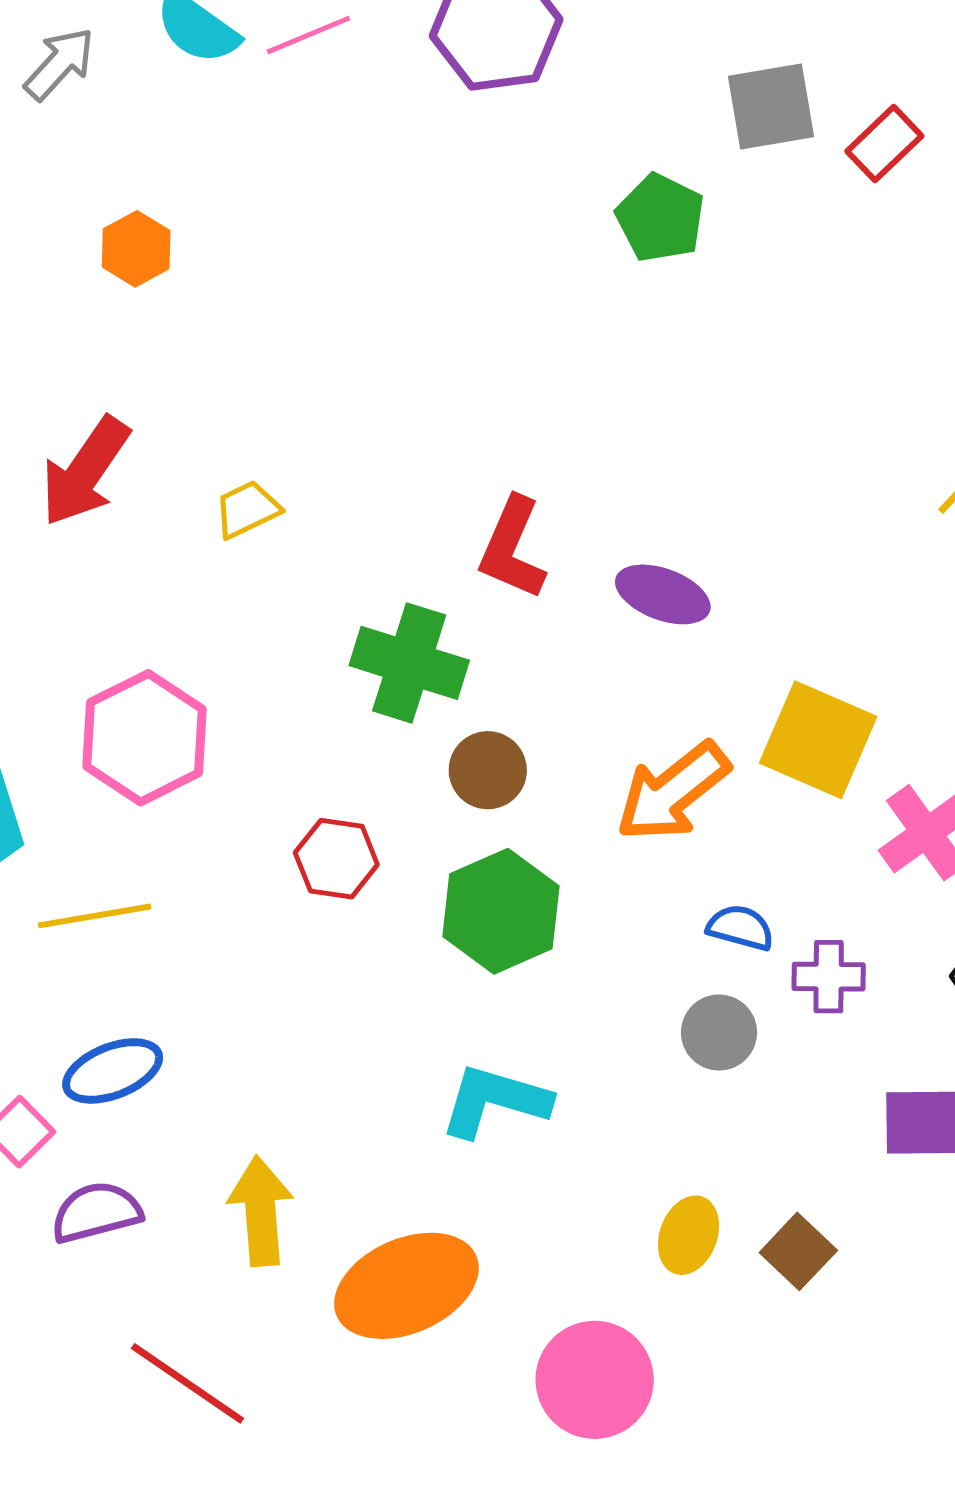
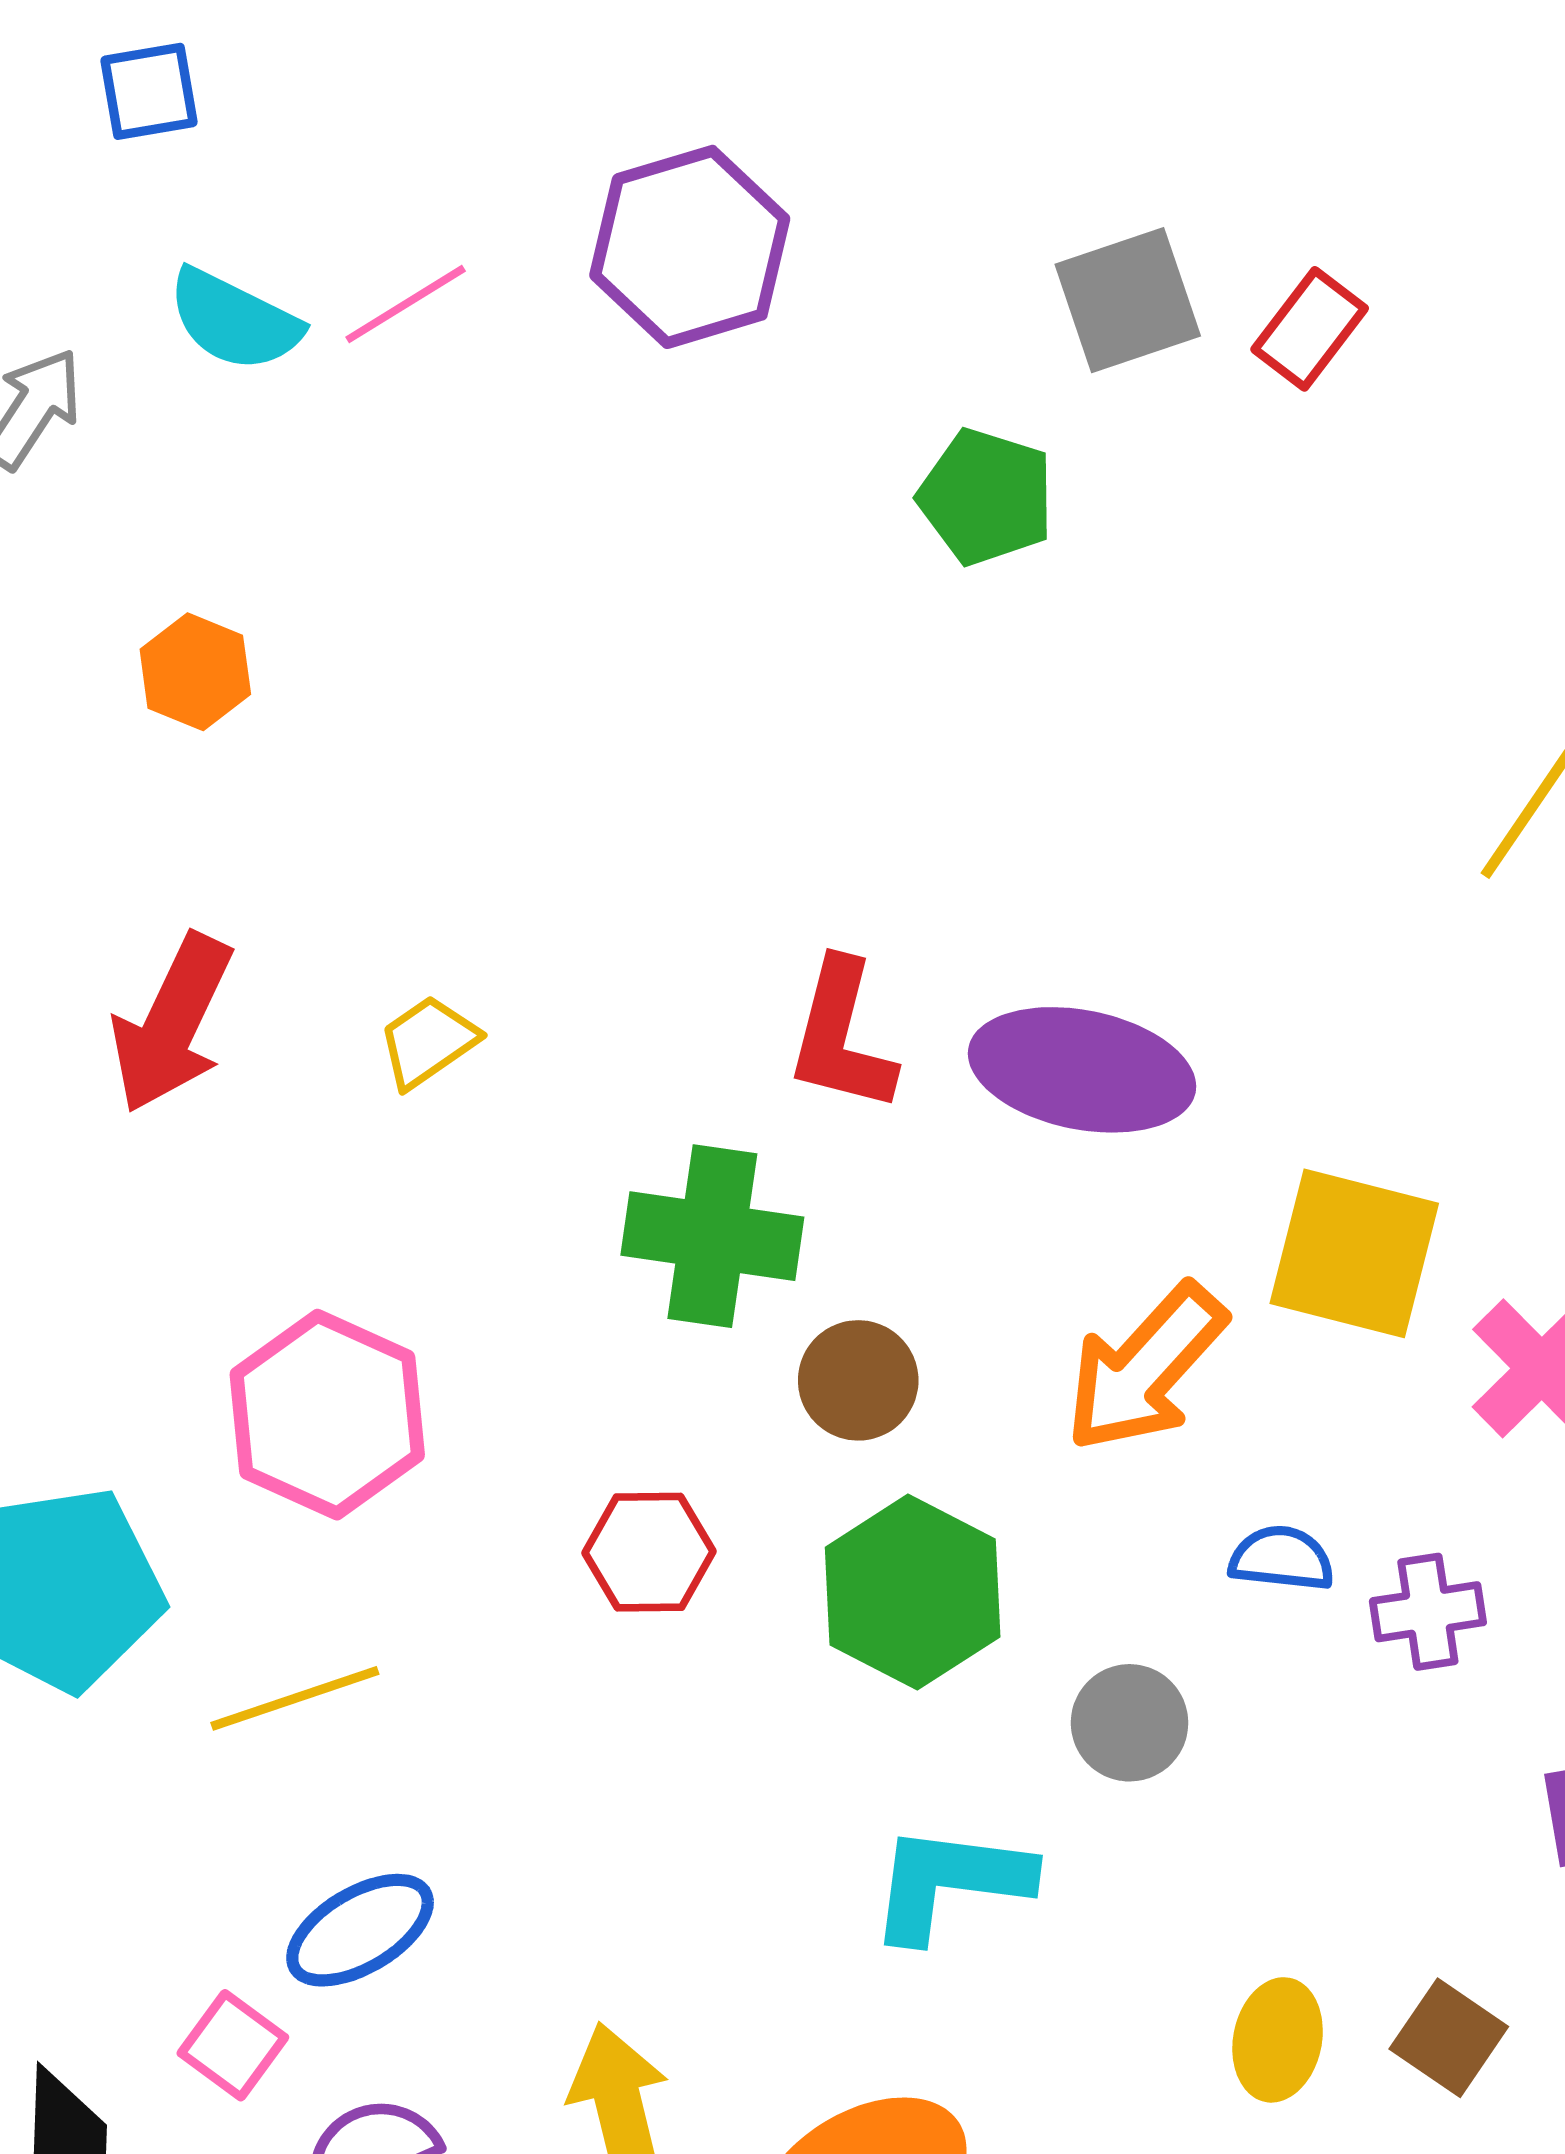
purple ellipse: (663, 594) -> (1082, 1070), size x1.5
gray circle: (719, 1032) -> (1130, 1723), moved

